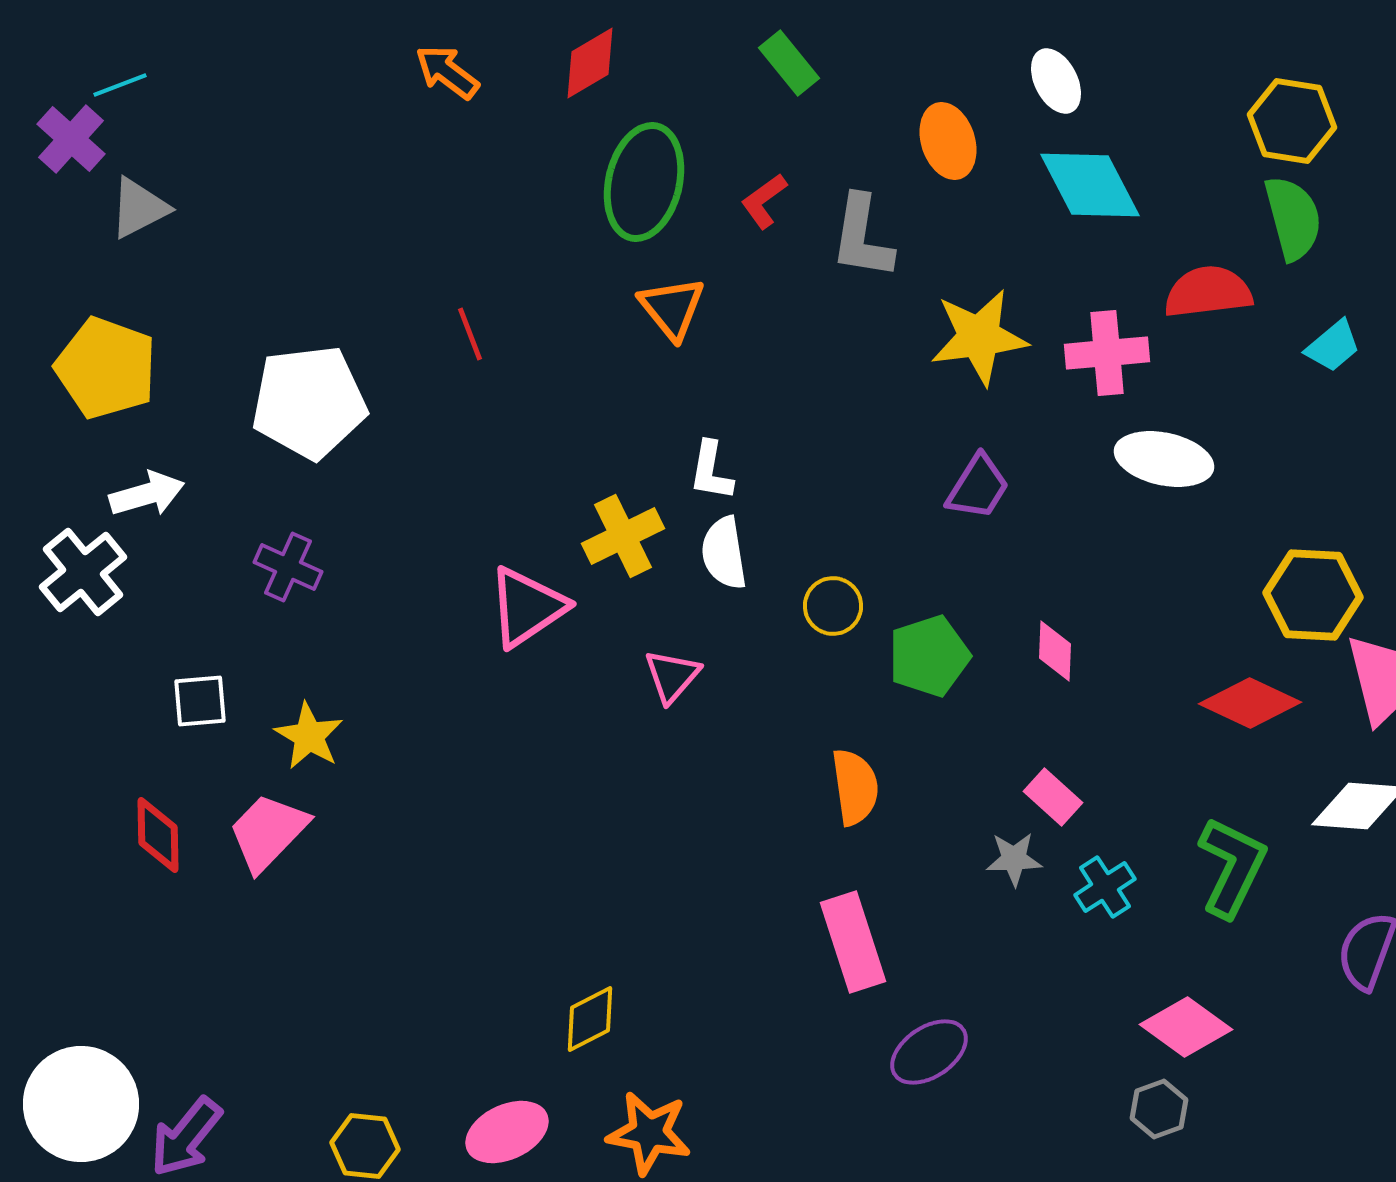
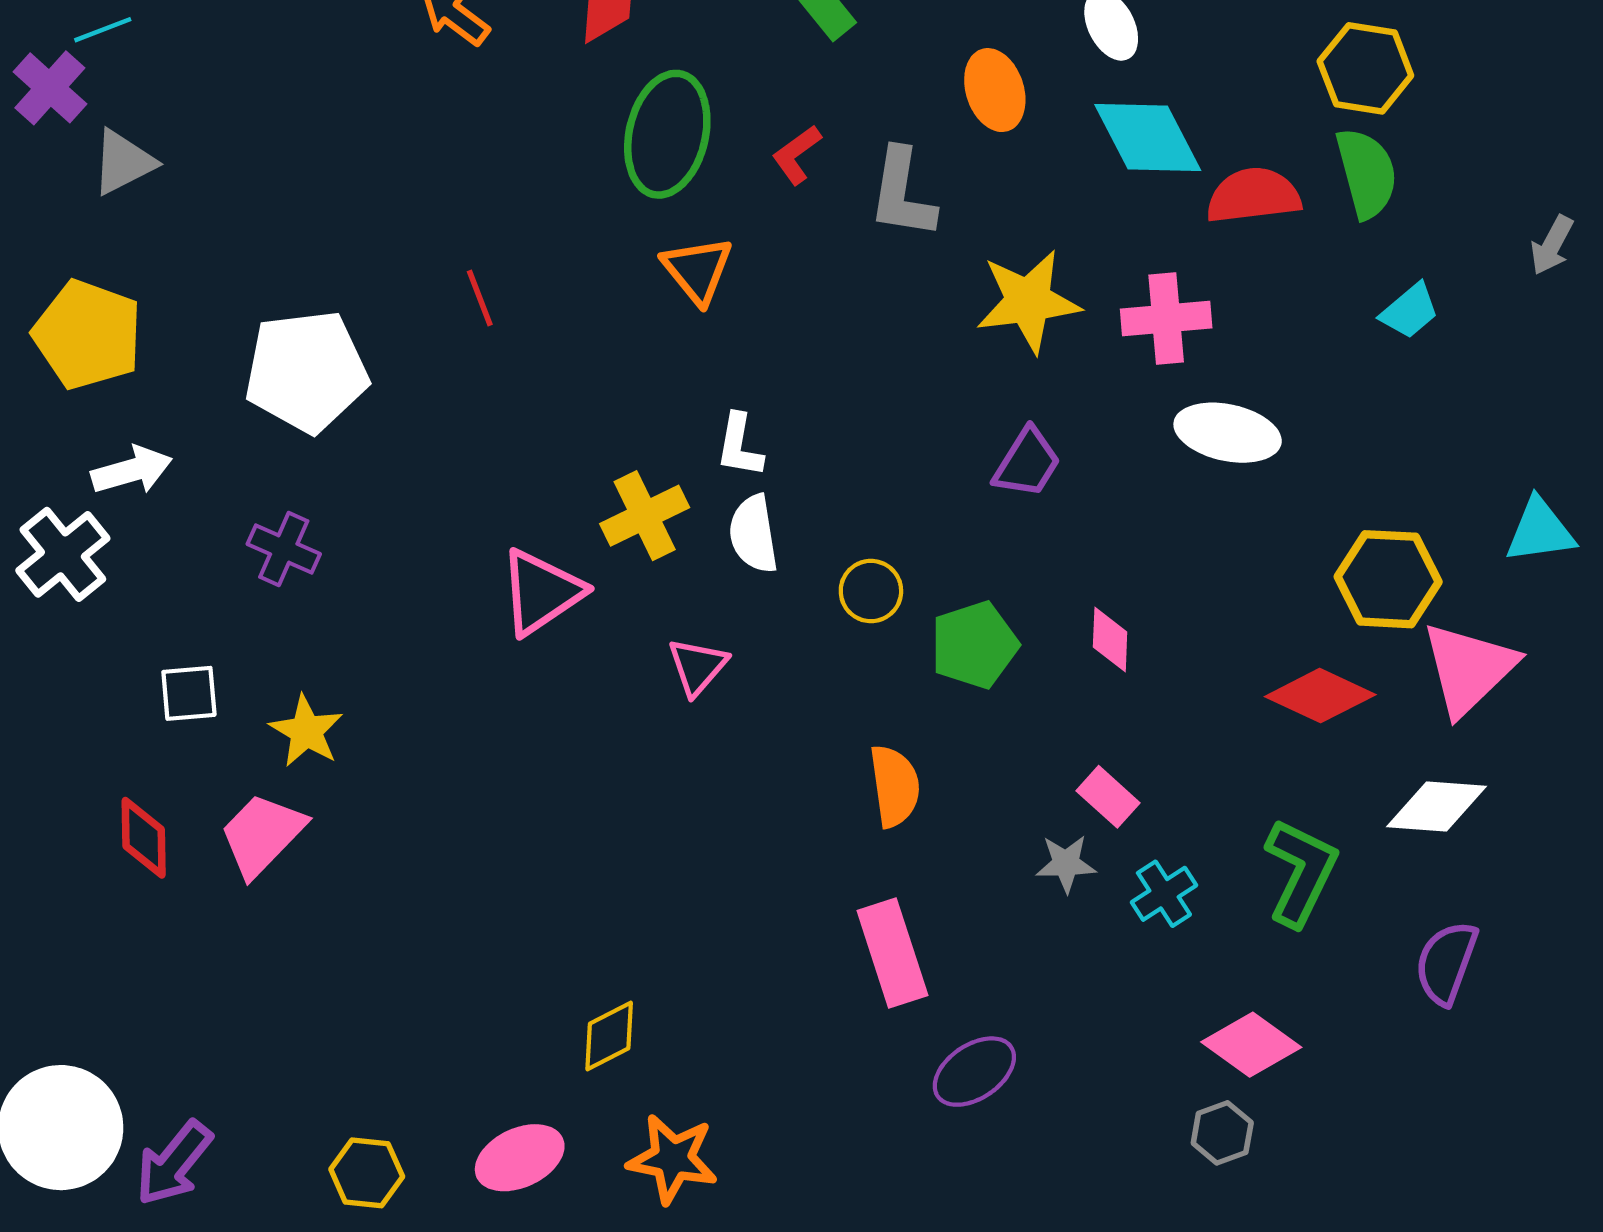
red semicircle: (1208, 292) -> (1253, 196), moved

